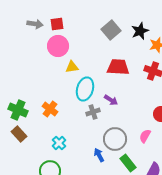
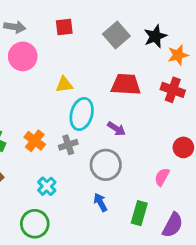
red square: (57, 24) -> (64, 27), moved
pink circle: (58, 46) -> (23, 56), moved
gray cross: (93, 112) -> (68, 145), moved
gray circle: (115, 139) -> (106, 165), moved
green rectangle: (128, 163) -> (139, 213), turned 54

